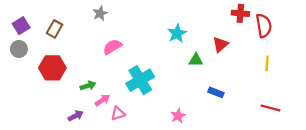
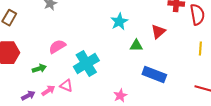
pink semicircle: (112, 47) -> (57, 47), moved
blue rectangle: (216, 92) -> (154, 75), size x1.6
pink arrow: (102, 100) -> (48, 91), moved
pink triangle: (118, 114) -> (66, 86), moved, turned 40

